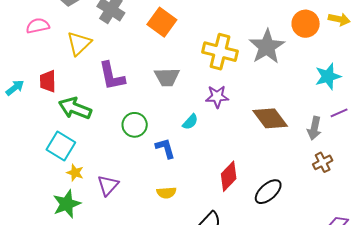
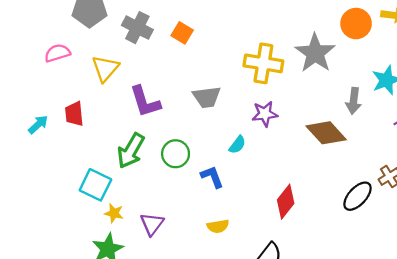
orange square: (162, 22) -> (182, 33), moved, size x0.7
green arrow: (75, 108) -> (131, 151), moved, turned -76
gray arrow: (314, 128) -> (354, 101), moved
black ellipse: (268, 192) -> (357, 196), moved

